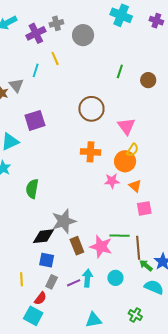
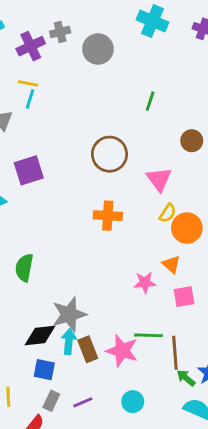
yellow line: (55, 58) -> (28, 83), moved, turned -56
brown circle: (148, 80) -> (192, 141), moved
orange circle: (125, 161) -> (187, 228), moved
pink star: (112, 181) -> (145, 283), moved
cyan arrow: (87, 278) -> (69, 341), moved
cyan circle: (115, 278) -> (133, 402), moved

